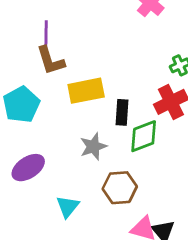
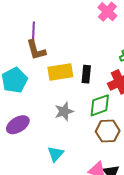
black rectangle: (122, 112) -> (86, 74), moved
brown hexagon: (120, 188) -> (108, 131), moved
cyan triangle: (68, 207) -> (56, 154), moved

